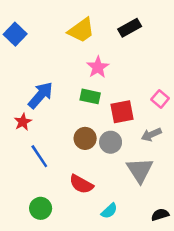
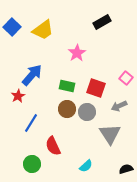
yellow trapezoid: (81, 30) -> (43, 30), moved
green rectangle: (90, 96) -> (67, 86), moved
red square: (122, 112) -> (96, 88), turned 30
blue line: (39, 156) -> (31, 123), turned 66
red semicircle: (81, 184) -> (53, 146), moved, turned 36

